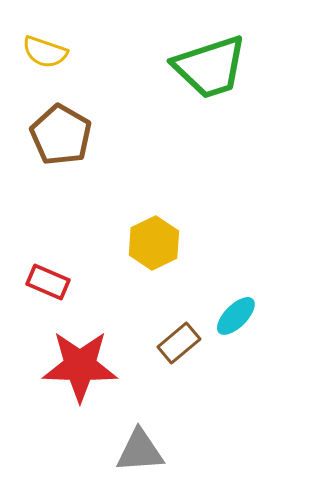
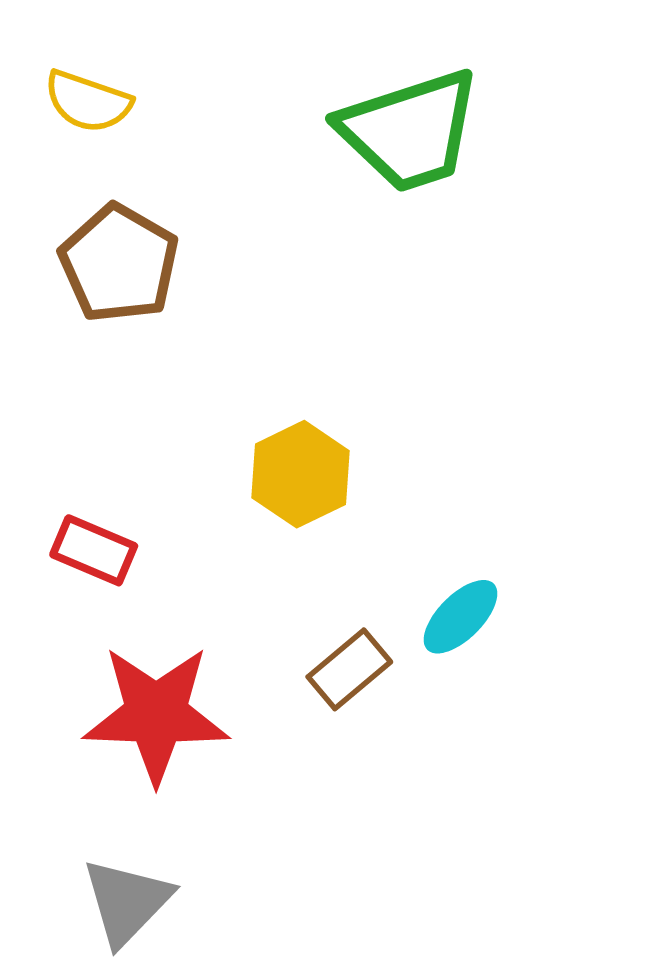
gray triangle: (140, 451) -> (127, 902), moved, turned -42

